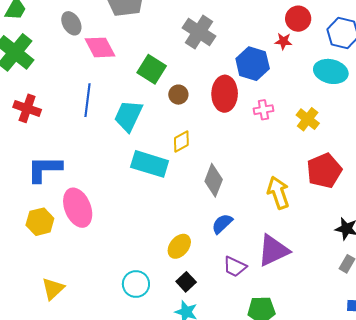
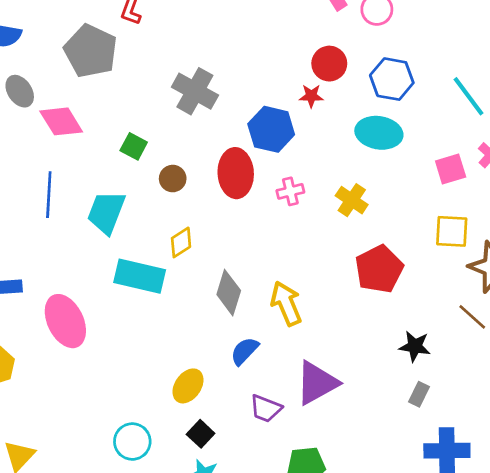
green square: (152, 69) -> (134, 146), size x0.7
yellow arrow: (278, 193) -> (286, 303), moved
pink ellipse: (78, 208) -> (65, 321), moved

